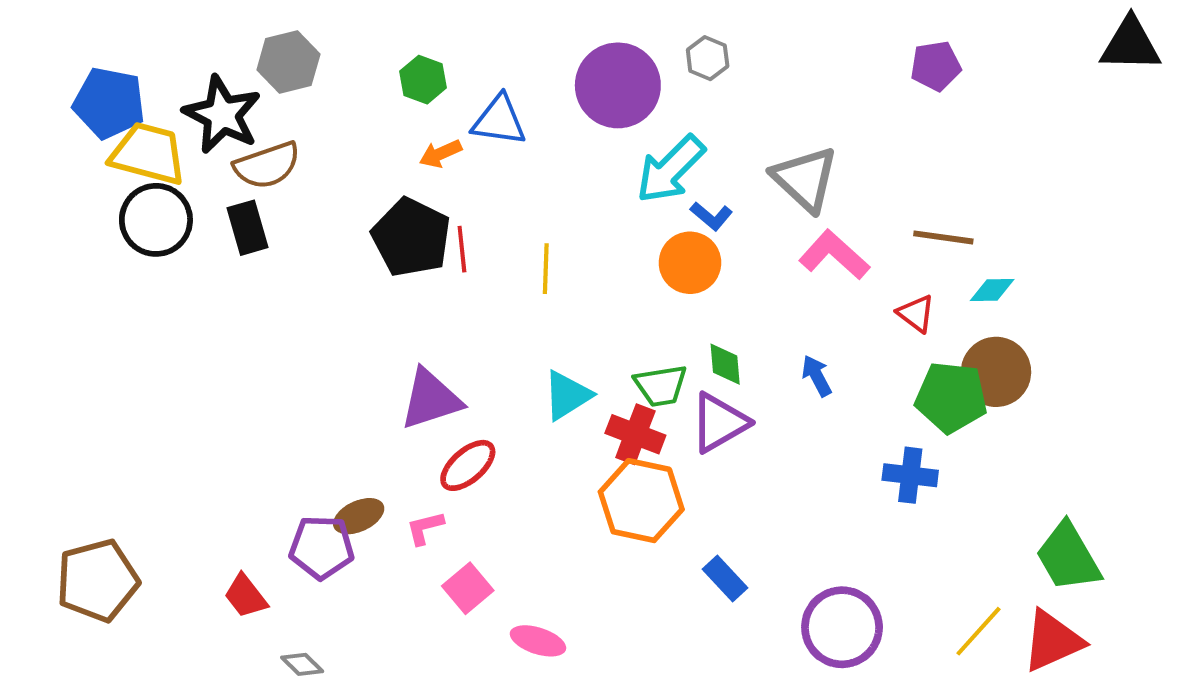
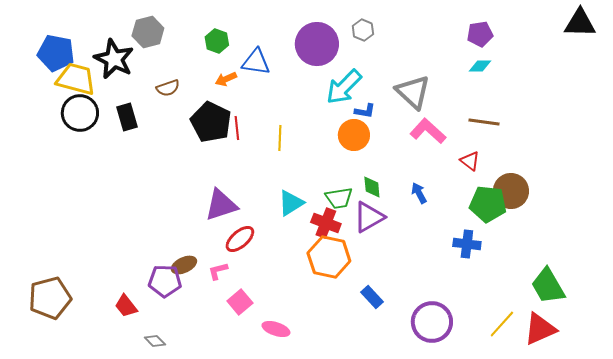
brown semicircle: (267, 165) -> (168, 88), moved, size x0.7
blue L-shape: (711, 216) -> (365, 111), turned -30
cyan diamond: (992, 290) -> (480, 66), moved

